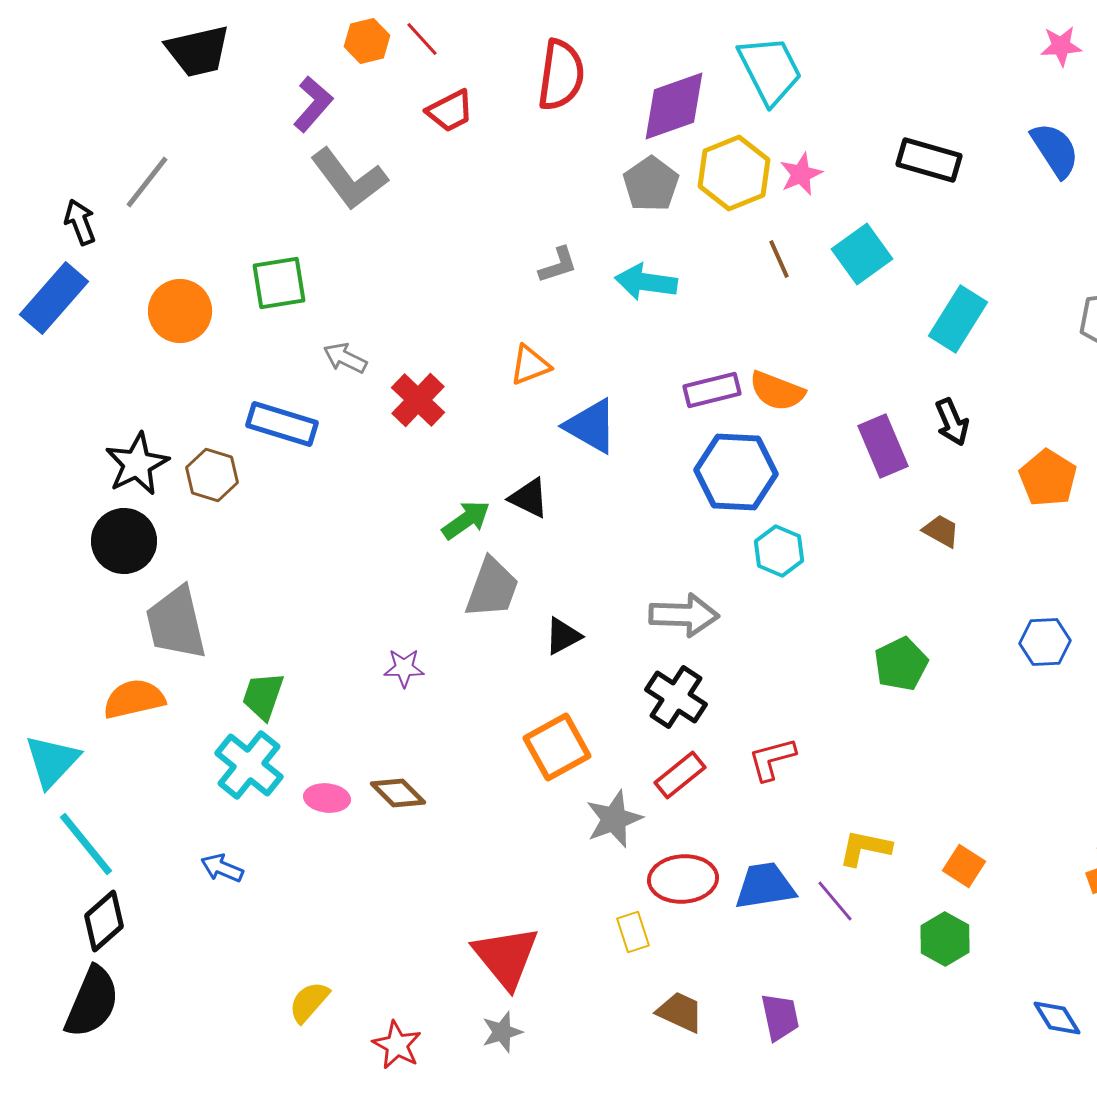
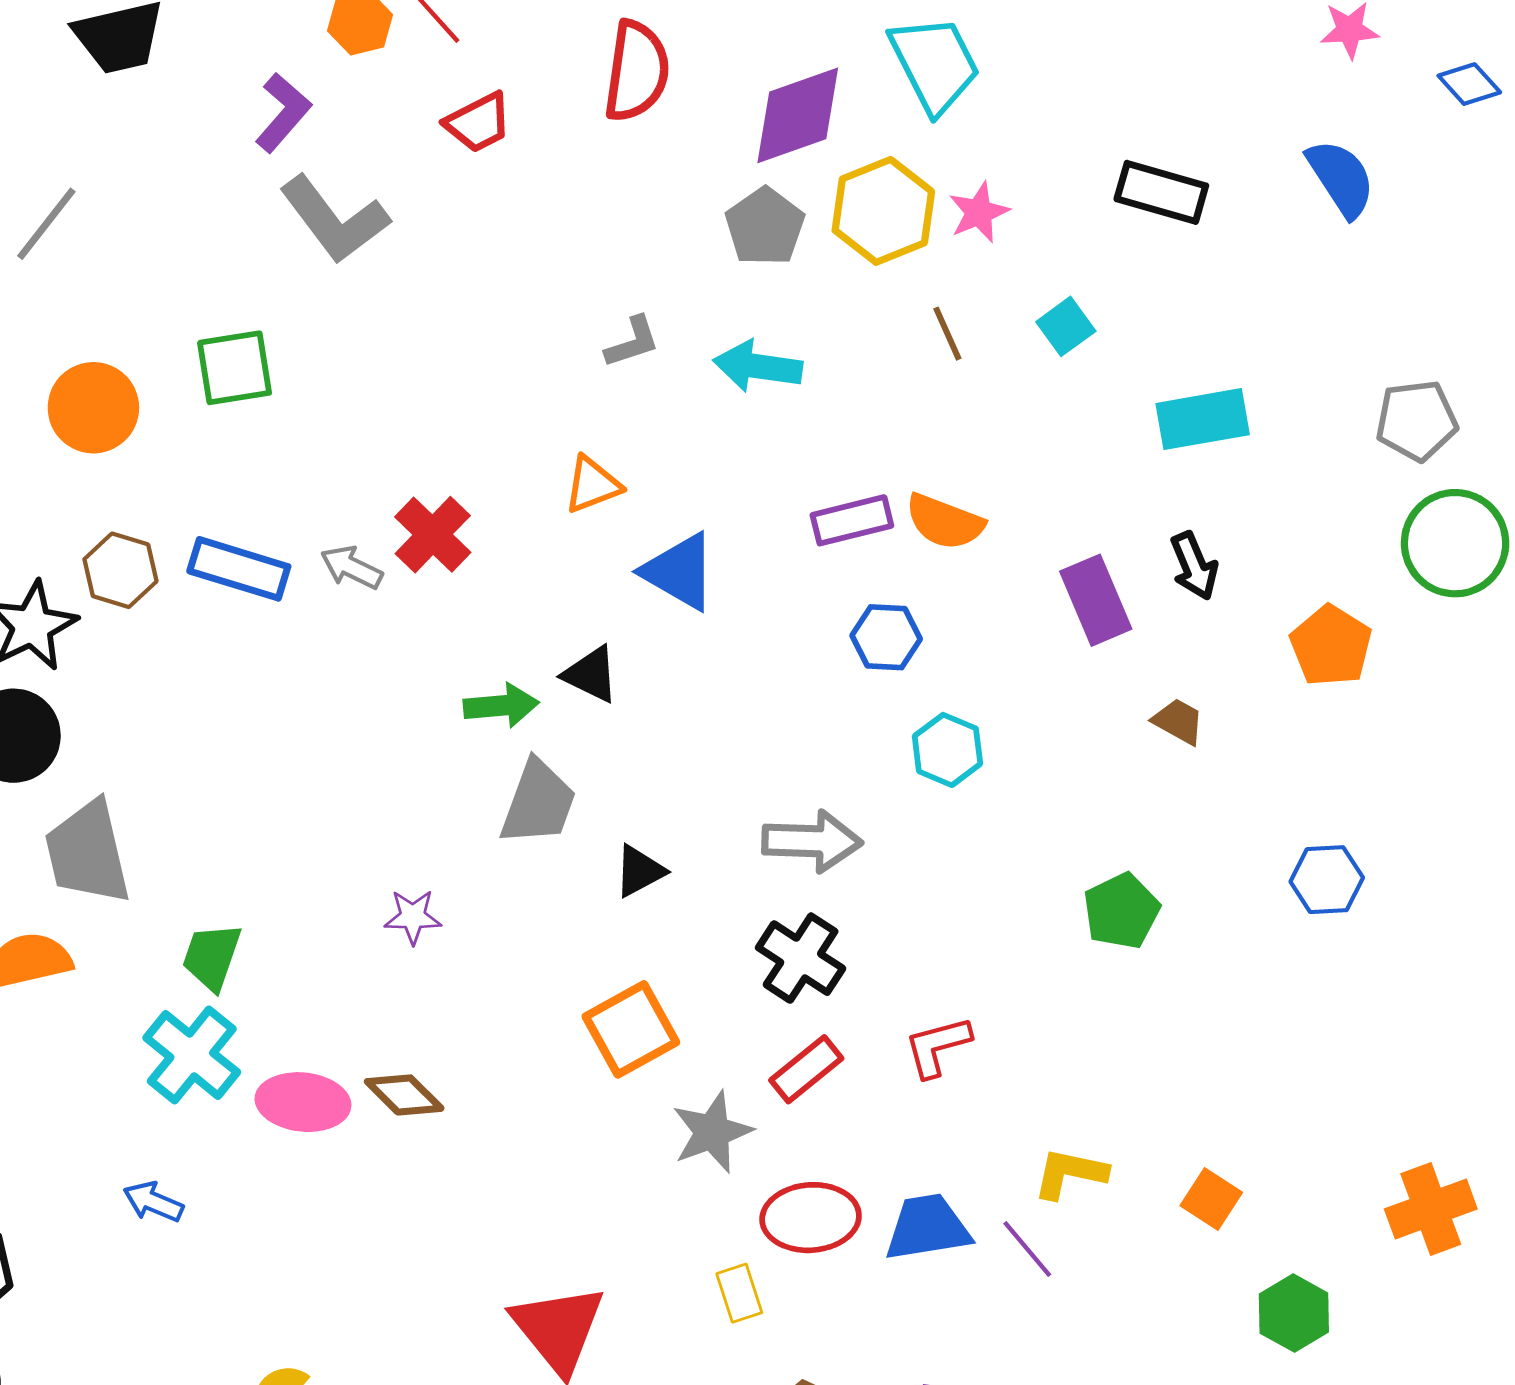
cyan square: (862, 254) -> (1066, 326), size x0.7
cyan rectangle: (958, 319) -> (1203, 419), turned 48
gray arrow: (345, 358) -> (351, 567), moved
blue hexagon: (736, 472) -> (886, 637), size x0.6
brown hexagon: (212, 475) -> (120, 570), moved
green arrow: (466, 520) -> (501, 706), turned 30
pink ellipse: (327, 798) -> (303, 1102), size x1.4
green hexagon: (945, 939) -> (1294, 1313), moved

